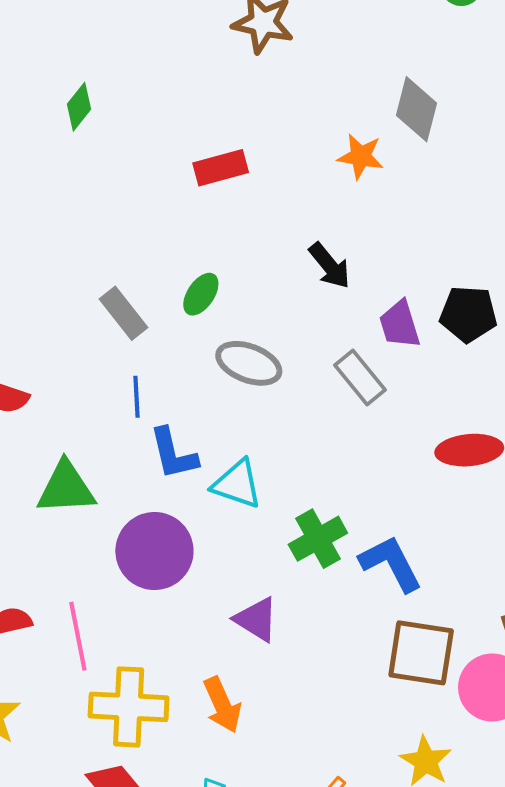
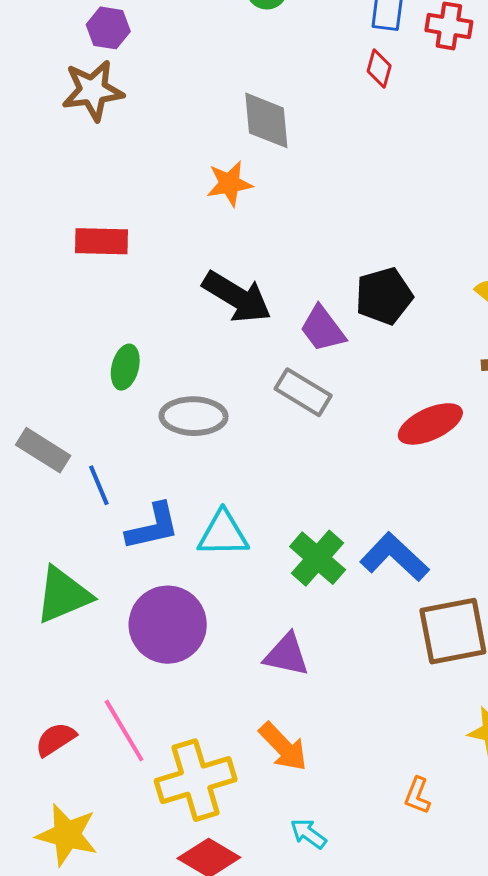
red rectangle: (221, 168) -> (101, 241), turned 36
black arrow: (330, 266) -> (237, 297), size x1.4
gray rectangle: (123, 313) -> (43, 450), moved
blue L-shape: (173, 454) -> (153, 527), turned -70

